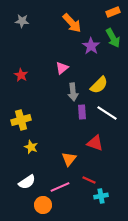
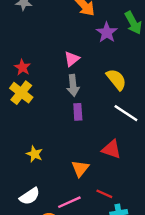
yellow semicircle: (99, 85) -> (116, 79), turned -84
gray arrow: (73, 92) -> (73, 85), moved
purple rectangle: (82, 112) -> (78, 112), moved
yellow cross: (21, 120) -> (21, 93), moved, turned -36

